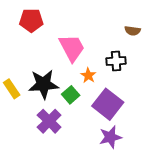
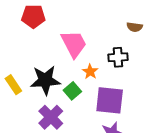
purple square: (108, 104) -> (110, 100), turned -32

